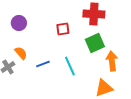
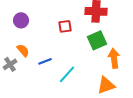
cyan line: (70, 66) -> (67, 74), moved, turned 66

